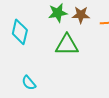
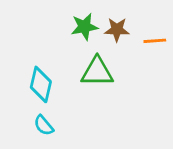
cyan diamond: (20, 32) -> (41, 84), moved

